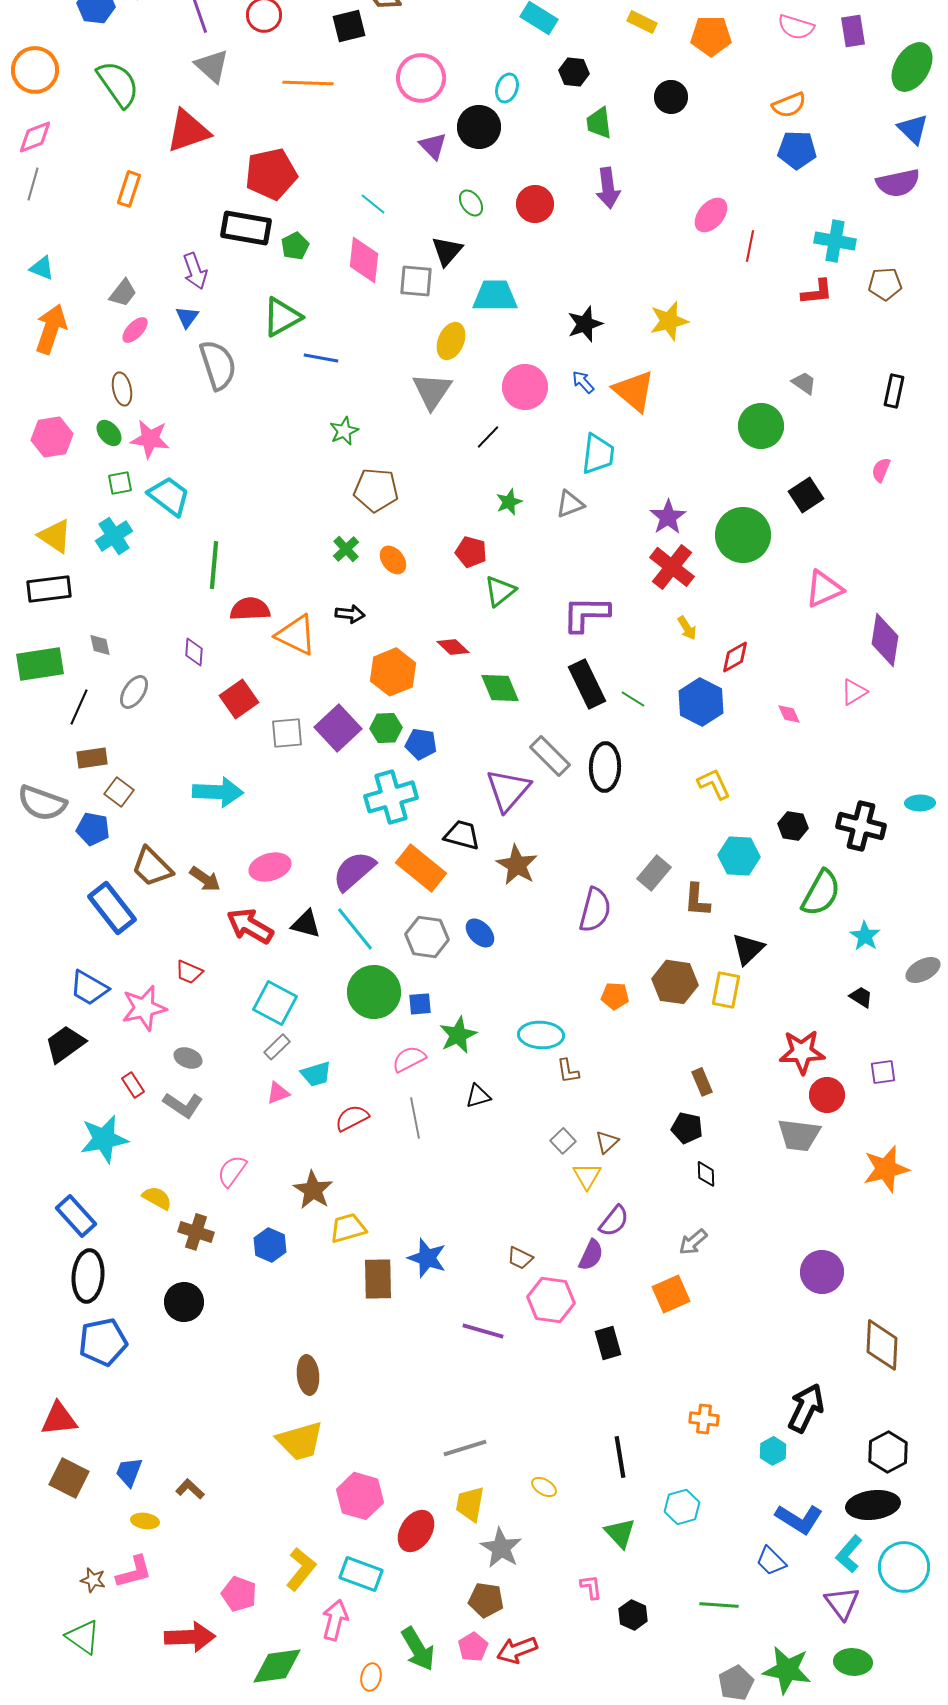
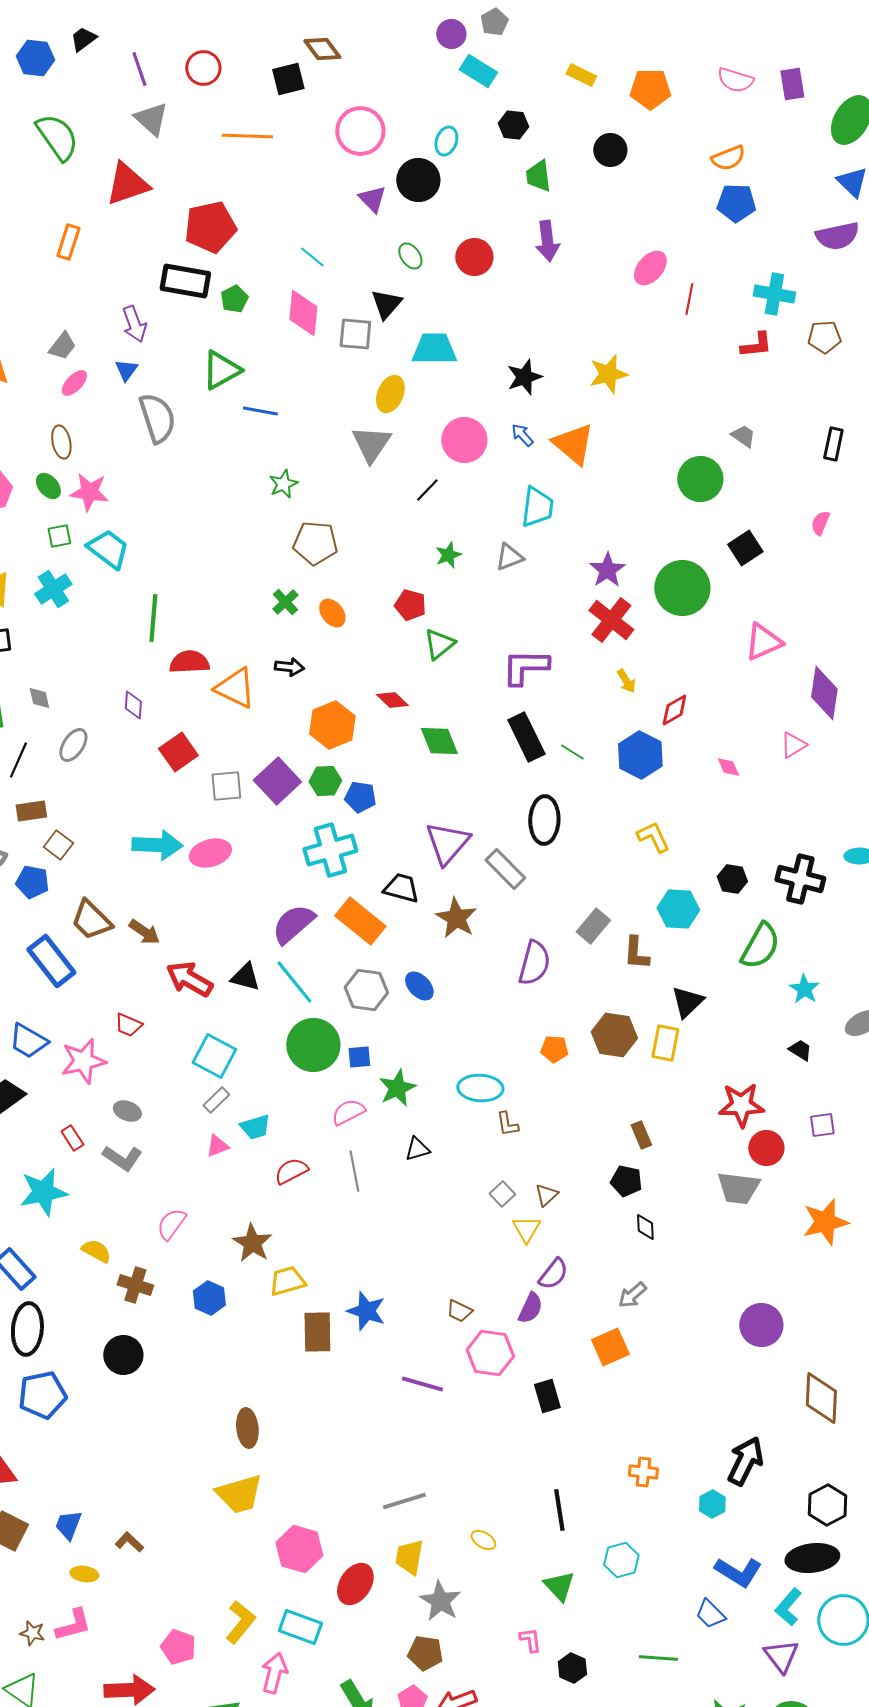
gray rectangle: (550, 756) -> (505, 869), moved
pink ellipse: (270, 867) -> (210, 853), moved

